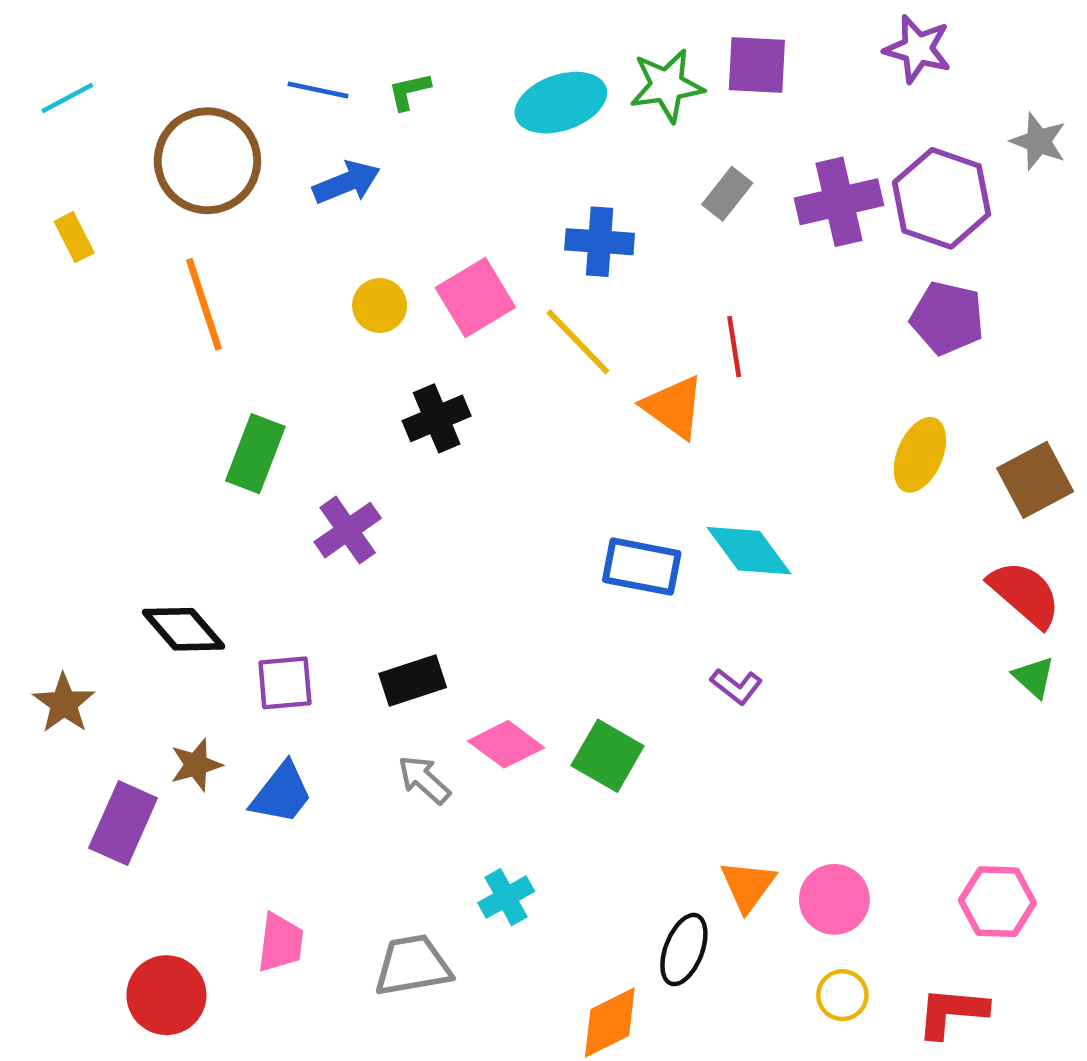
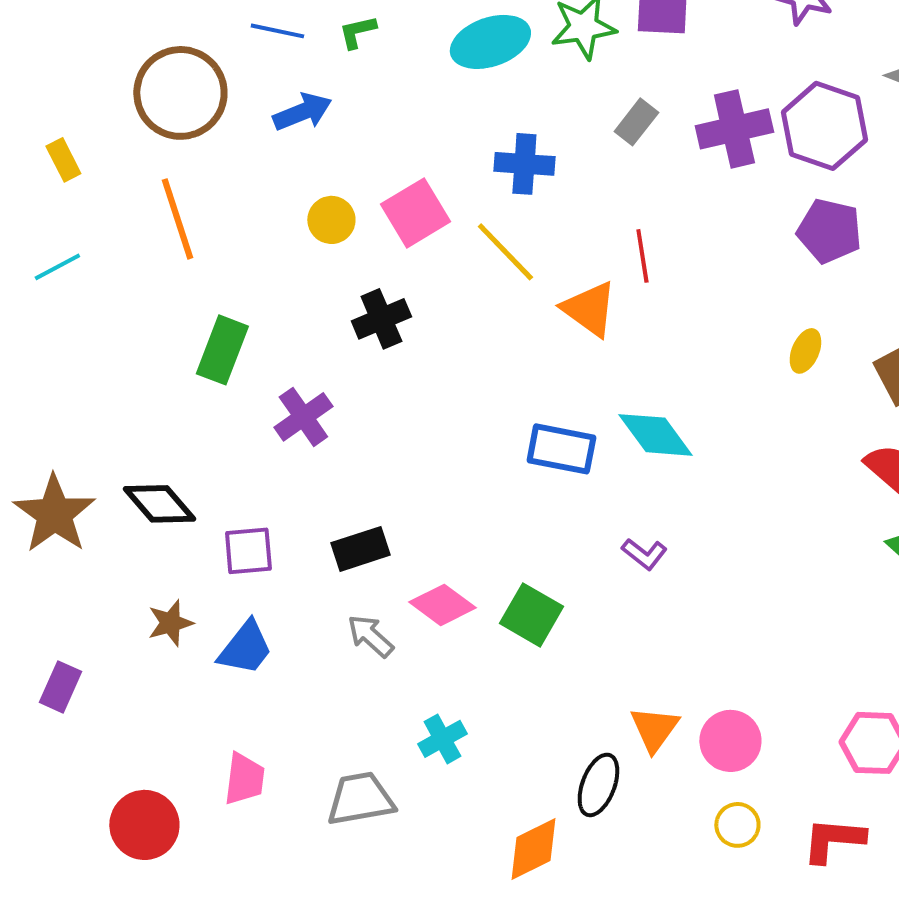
cyan line: (67, 98) -> (57, 267), moved
yellow ellipse: (920, 455) -> (805, 351), size x0.7
brown star: (64, 703) -> (54, 514), moved, size x1.5
purple rectangle: (123, 823) -> (60, 687), moved, size x0.7

